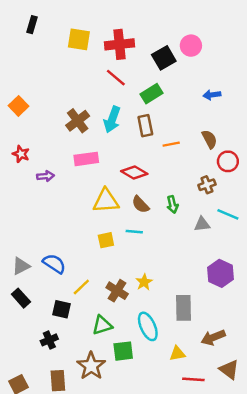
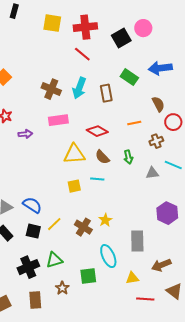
green rectangle: (152, 94) -> (129, 77), moved, turned 66
blue arrow: (212, 95) -> (160, 68), size x1.6
brown cross: (78, 121) -> (51, 89), turned -30
orange line: (171, 144) -> (134, 123), moved
black square: (62, 309) -> (33, 231), moved
green triangle: (102, 325) -> (54, 260), moved
black cross: (49, 340) -> (28, 267), size x1.5
brown star: (91, 366) -> (62, 288), size x0.6

